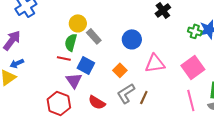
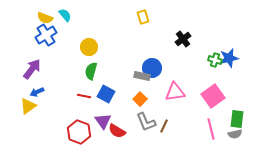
yellow circle: (78, 23) -> (89, 47), moved
gray rectangle: (94, 36) -> (142, 76), moved, turned -35
red line: (64, 58) -> (84, 96), moved
purple triangle: (74, 80) -> (103, 121), moved
gray L-shape: (126, 93) -> (146, 122), turned -80

